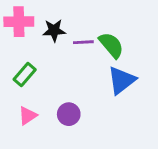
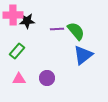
black star: (54, 30) -> (27, 21), moved
pink triangle: (28, 116) -> (19, 79), turned 32

